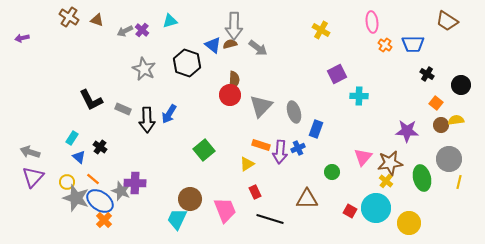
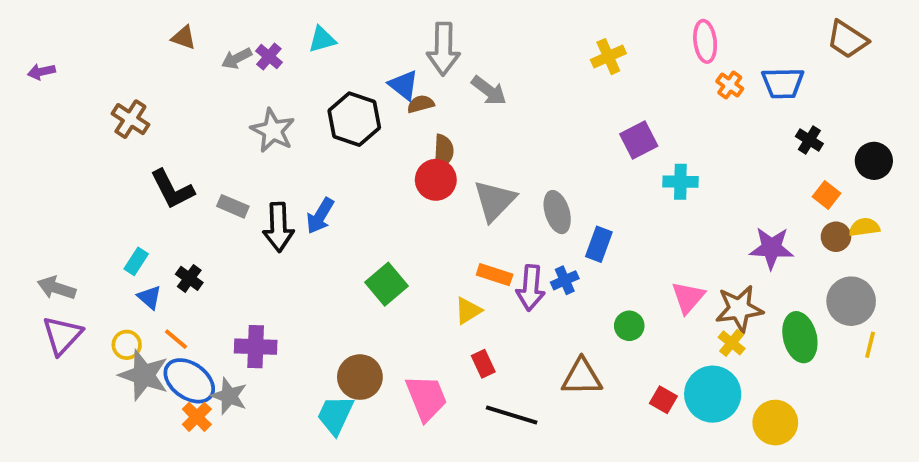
brown cross: (69, 17) -> (130, 119), moved
yellow cross: (321, 30) -> (608, 57), turned 36
brown semicircle: (230, 44) -> (421, 104), moved
gray star: (121, 191) -> (229, 396), moved

